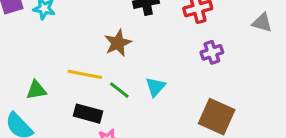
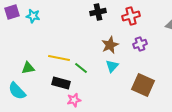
brown star: (118, 43) -> (110, 45), moved
cyan triangle: (155, 87) -> (112, 66), moved

